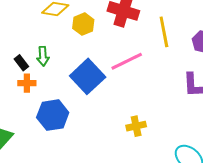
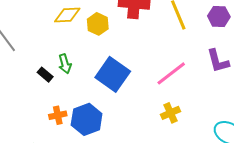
pink line: (127, 61) -> (171, 73), moved
orange cross: (27, 83) -> (58, 115), moved

